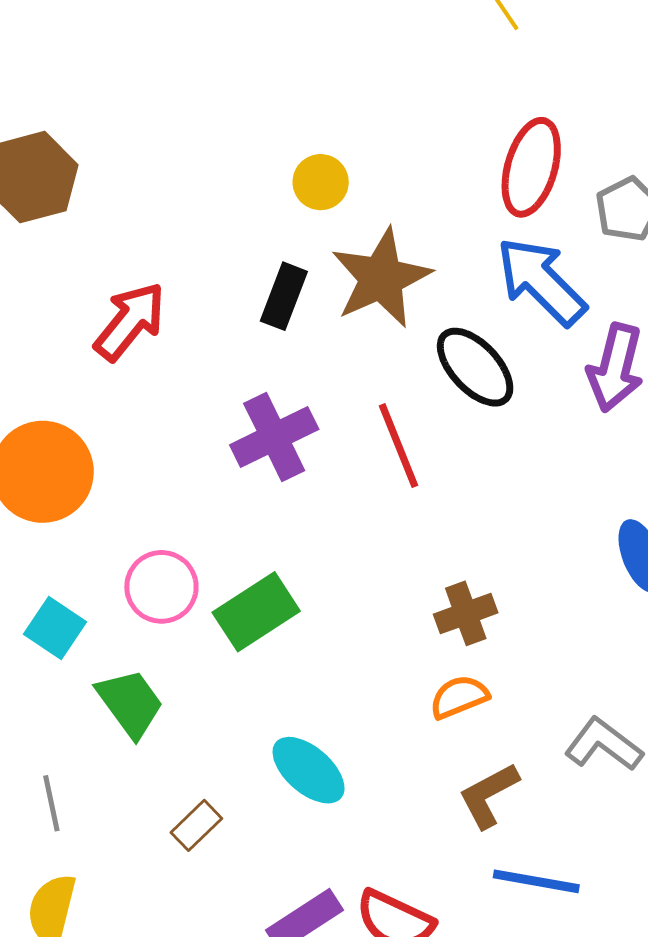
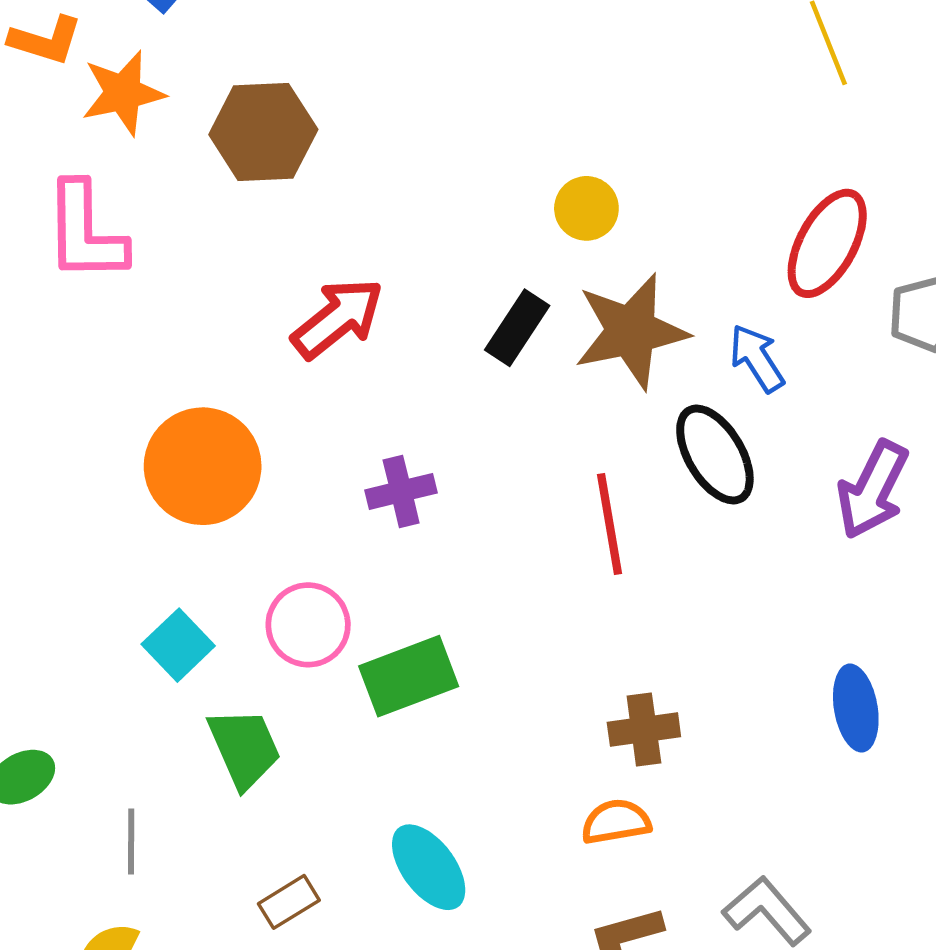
blue arrow: (541, 281) -> (757, 358), moved, size x0.6
purple cross: (274, 437) -> (401, 491), moved, size x0.7

